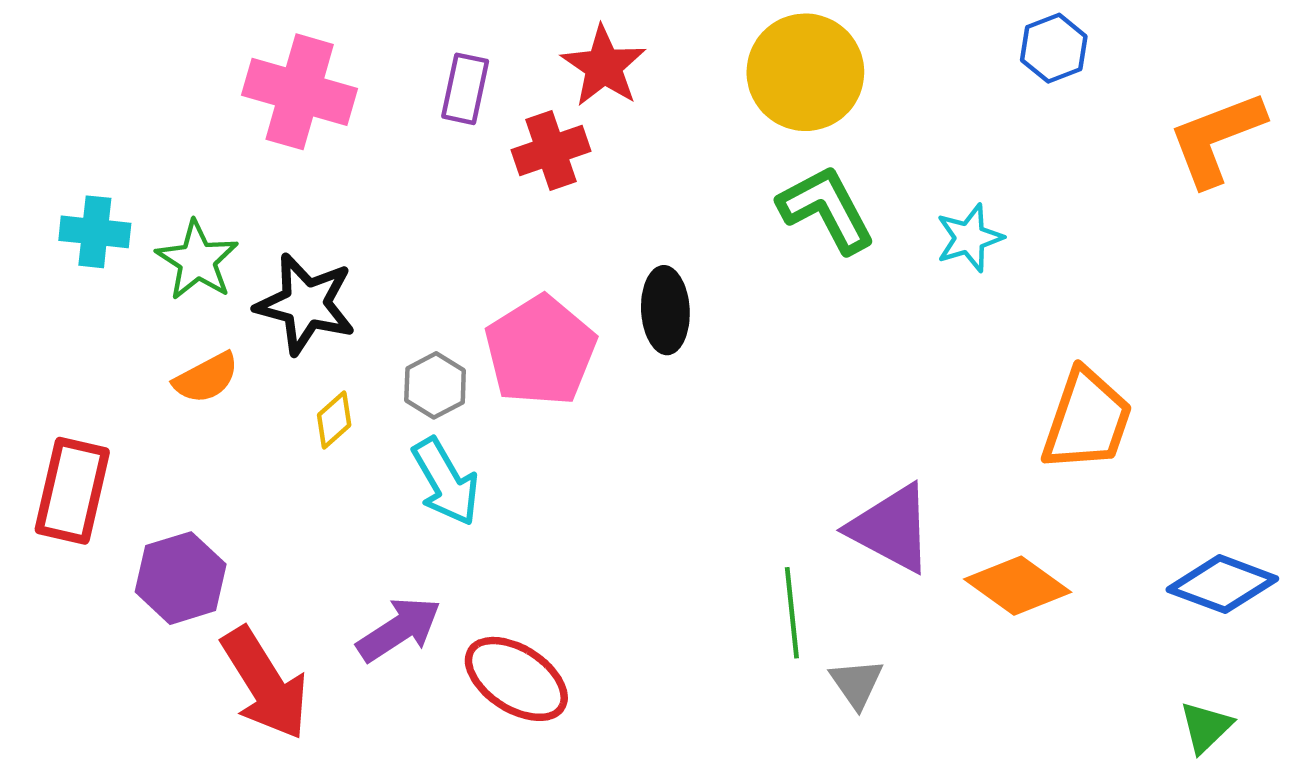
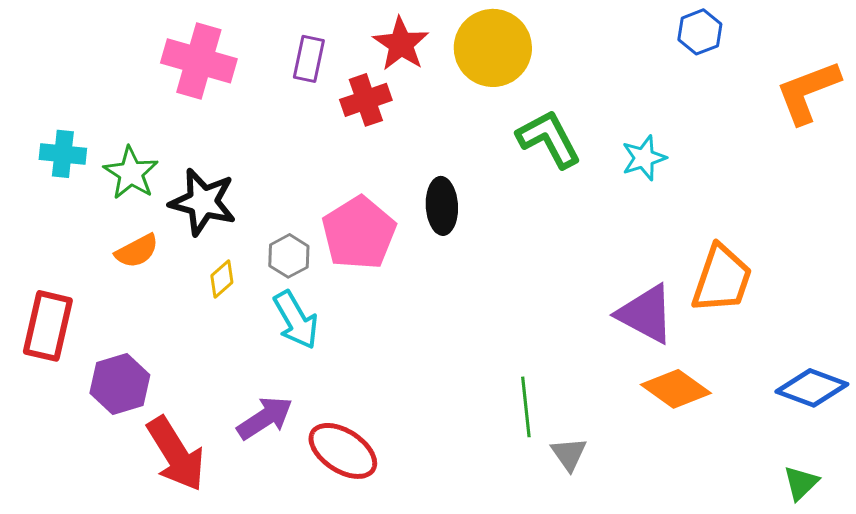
yellow circle: (805, 72) -> (493, 48), moved
purple triangle: (891, 528) -> (646, 314), moved

